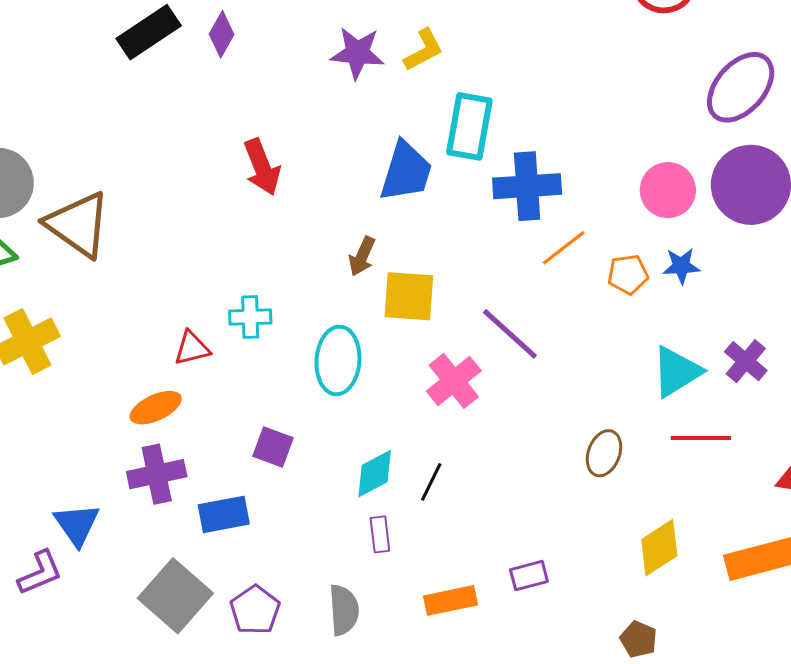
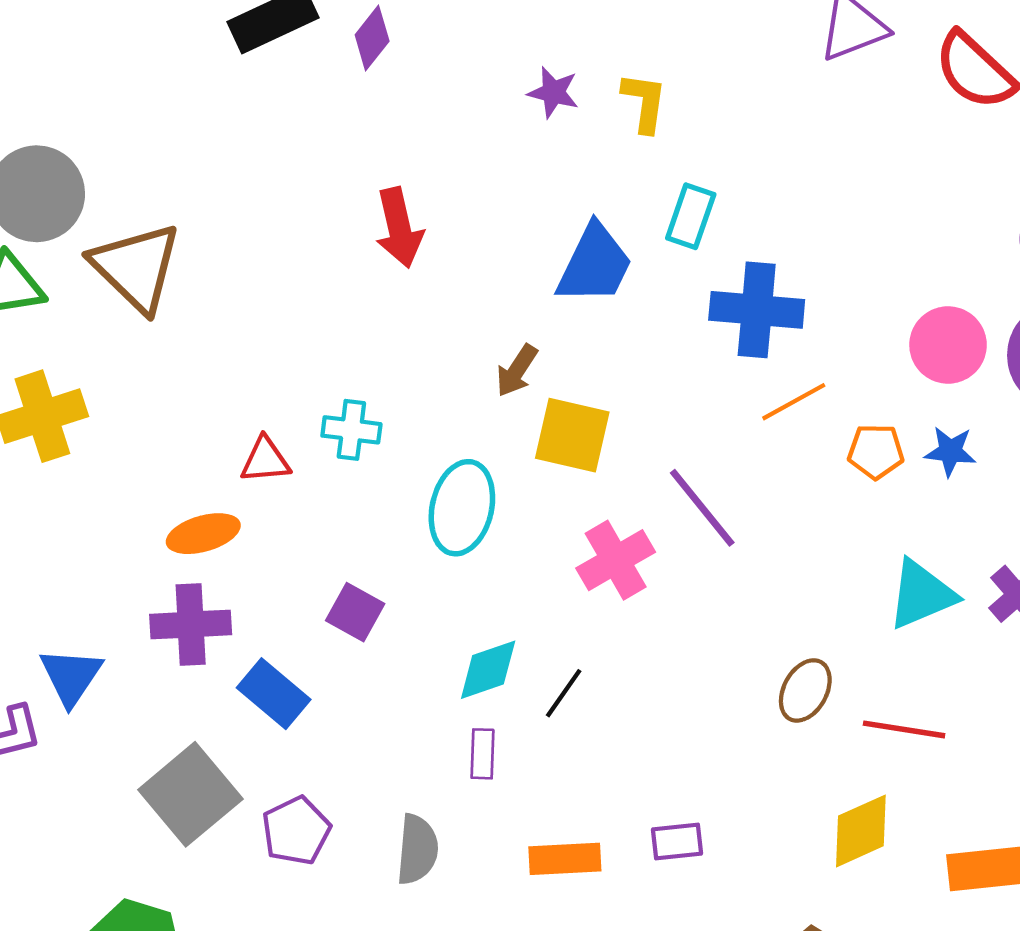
yellow L-shape: (424, 50) -> (644, 102), turned -63
purple star: (357, 53) -> (553, 92), size x0.7
cyan rectangle: (469, 126) -> (691, 216), size x0.7
red line: (701, 438) -> (904, 729), moved
blue rectangle: (224, 514) -> (274, 694), turned 42

